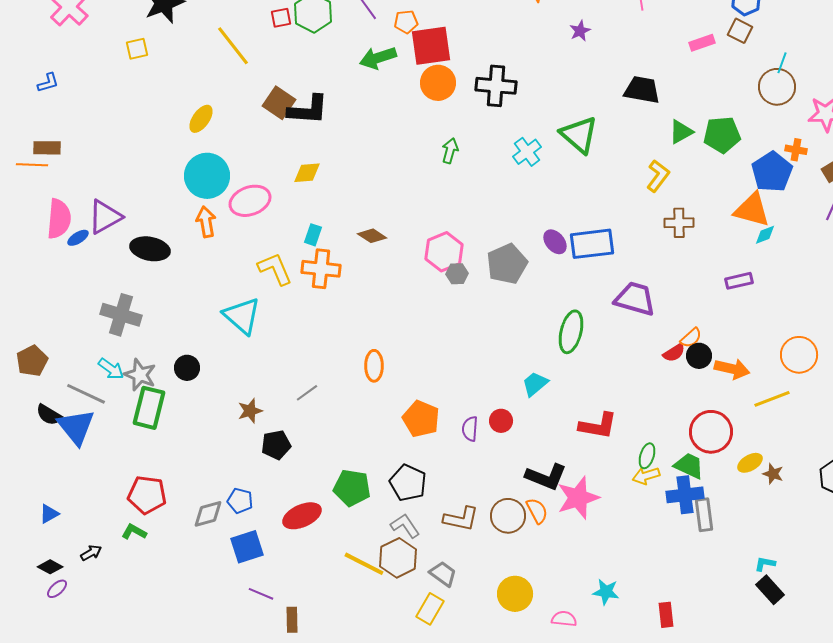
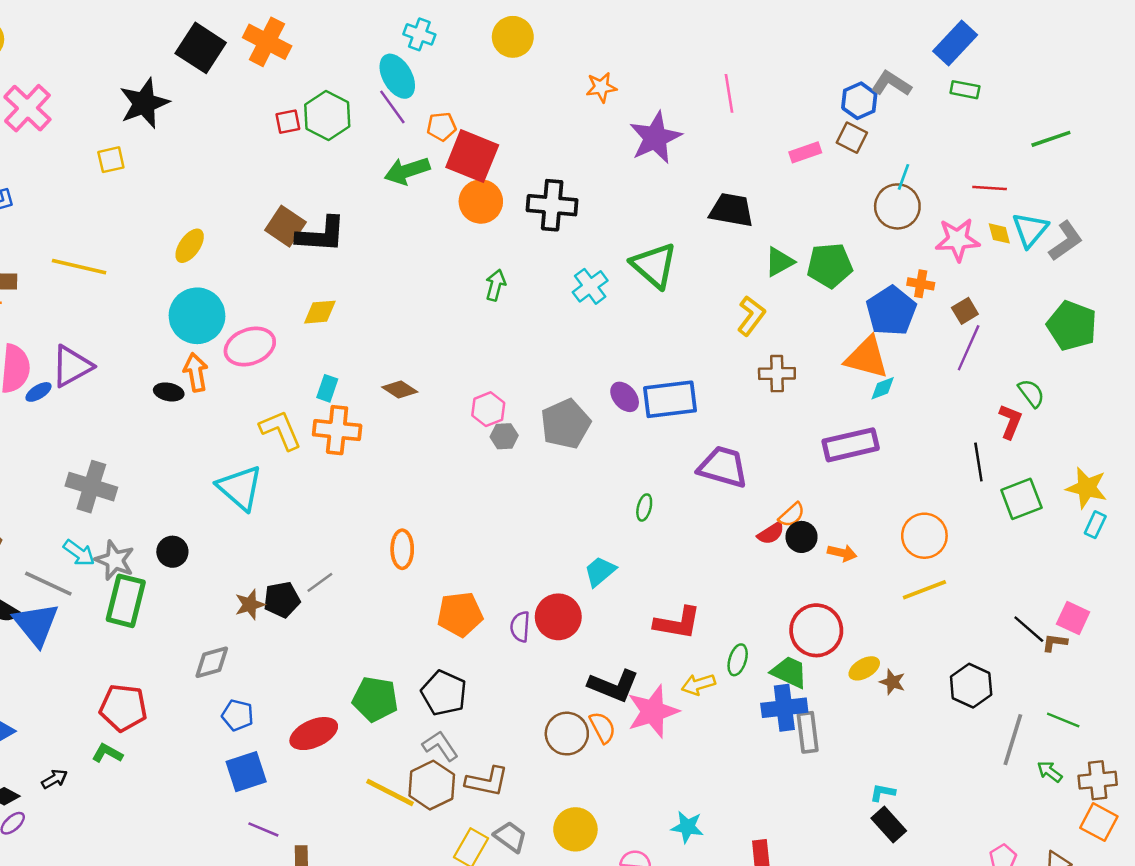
purple star: (580, 31) -> (655, 138), size x2.0
yellow line: (233, 46) -> (79, 267), moved, turned -39
red square: (431, 46) -> (472, 156), turned 30
black ellipse: (150, 249) -> (169, 392), moved, size x0.6
pink hexagon: (444, 252) -> (488, 409), size x0.7
purple rectangle: (739, 281) -> (851, 445), size x1.6
green ellipse: (571, 332) -> (644, 507), size x0.5
orange arrow: (732, 369) -> (842, 553), size x0.7
yellow line: (772, 399) -> (924, 590), moved
orange pentagon: (421, 419) -> (460, 614), turned -30
red circle: (501, 421) -> (558, 617), size x1.6
black pentagon: (276, 445) -> (282, 600), moved
yellow arrow: (646, 476) -> (698, 684), moved
gray diamond: (208, 514) -> (212, 662), moved
brown L-shape: (461, 519) -> (487, 781), moved
gray trapezoid: (443, 574) -> (510, 837), moved

